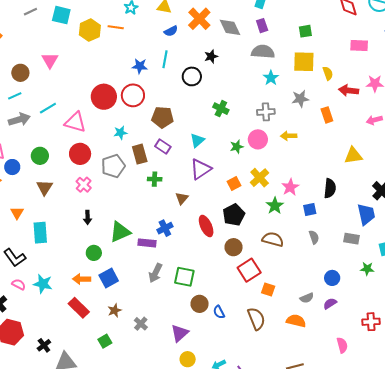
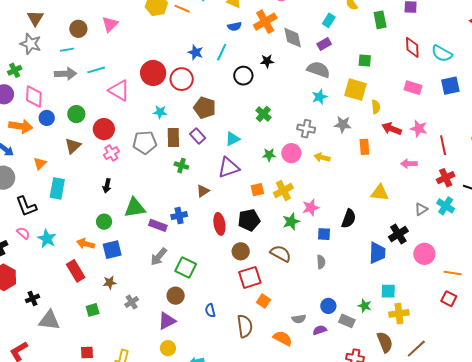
purple rectangle: (262, 26) -> (324, 44), turned 64
red circle: (80, 154) -> (104, 129), moved
gray rectangle: (352, 239) -> (347, 321), moved
brown circle: (200, 304) -> (176, 296), moved

